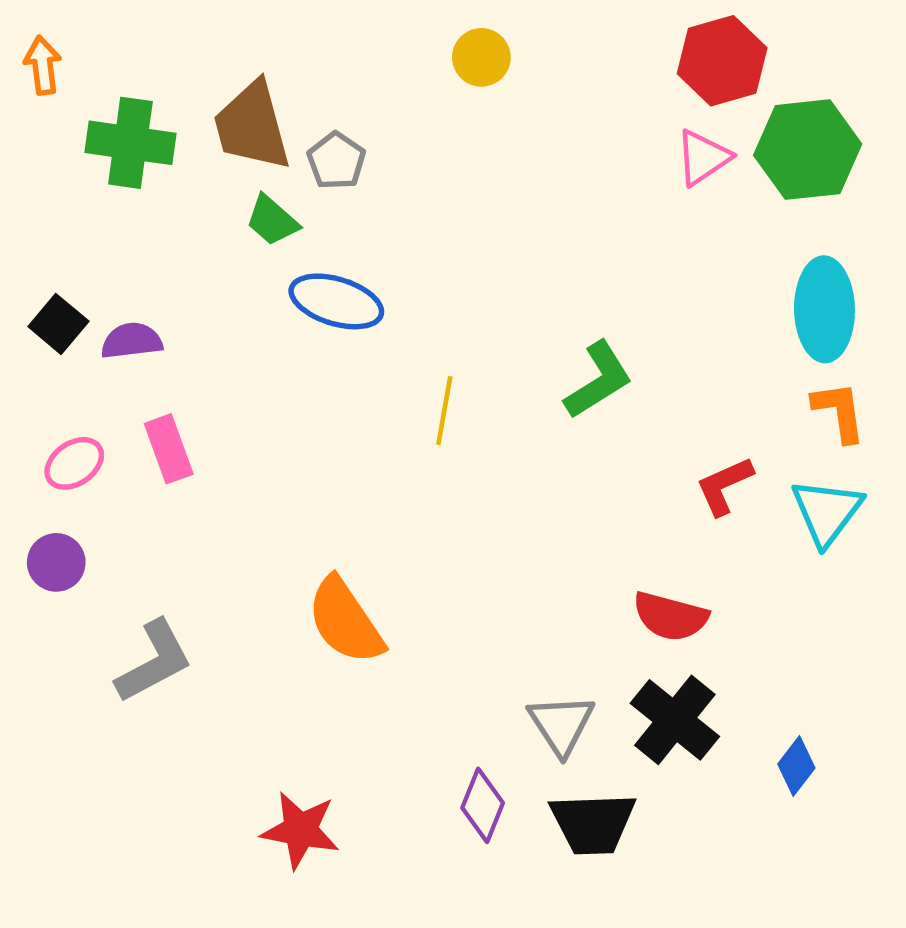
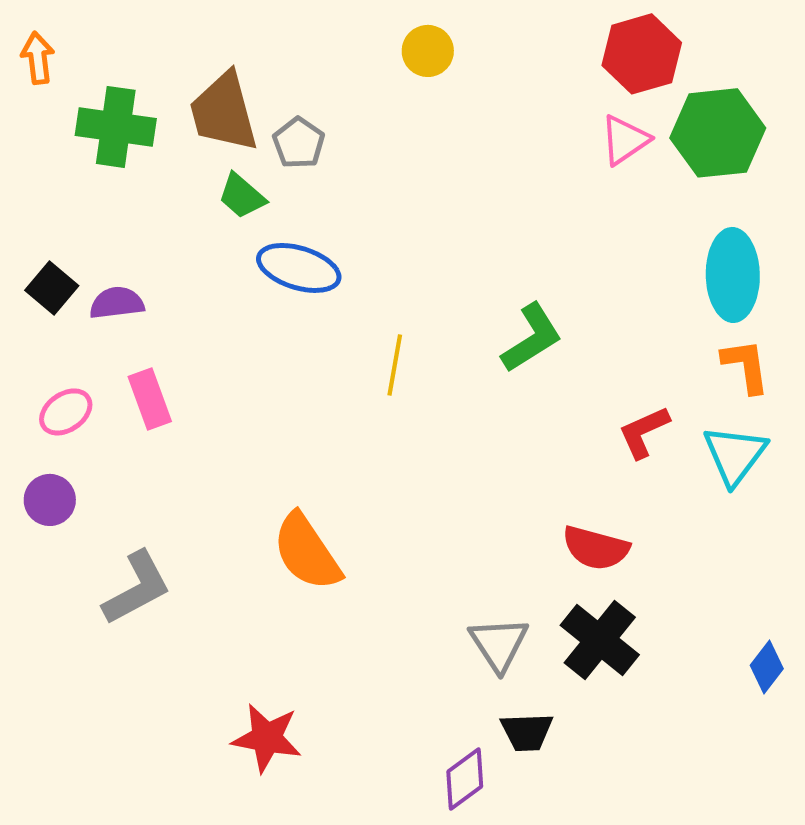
blue diamond: (796, 766) -> (767, 667), moved
purple diamond: (483, 805) -> (465, 779), moved, turned 32
black trapezoid: (593, 823) -> (527, 732), size x0.7

